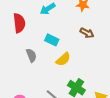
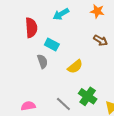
cyan rectangle: (52, 40) -> (52, 44), moved

